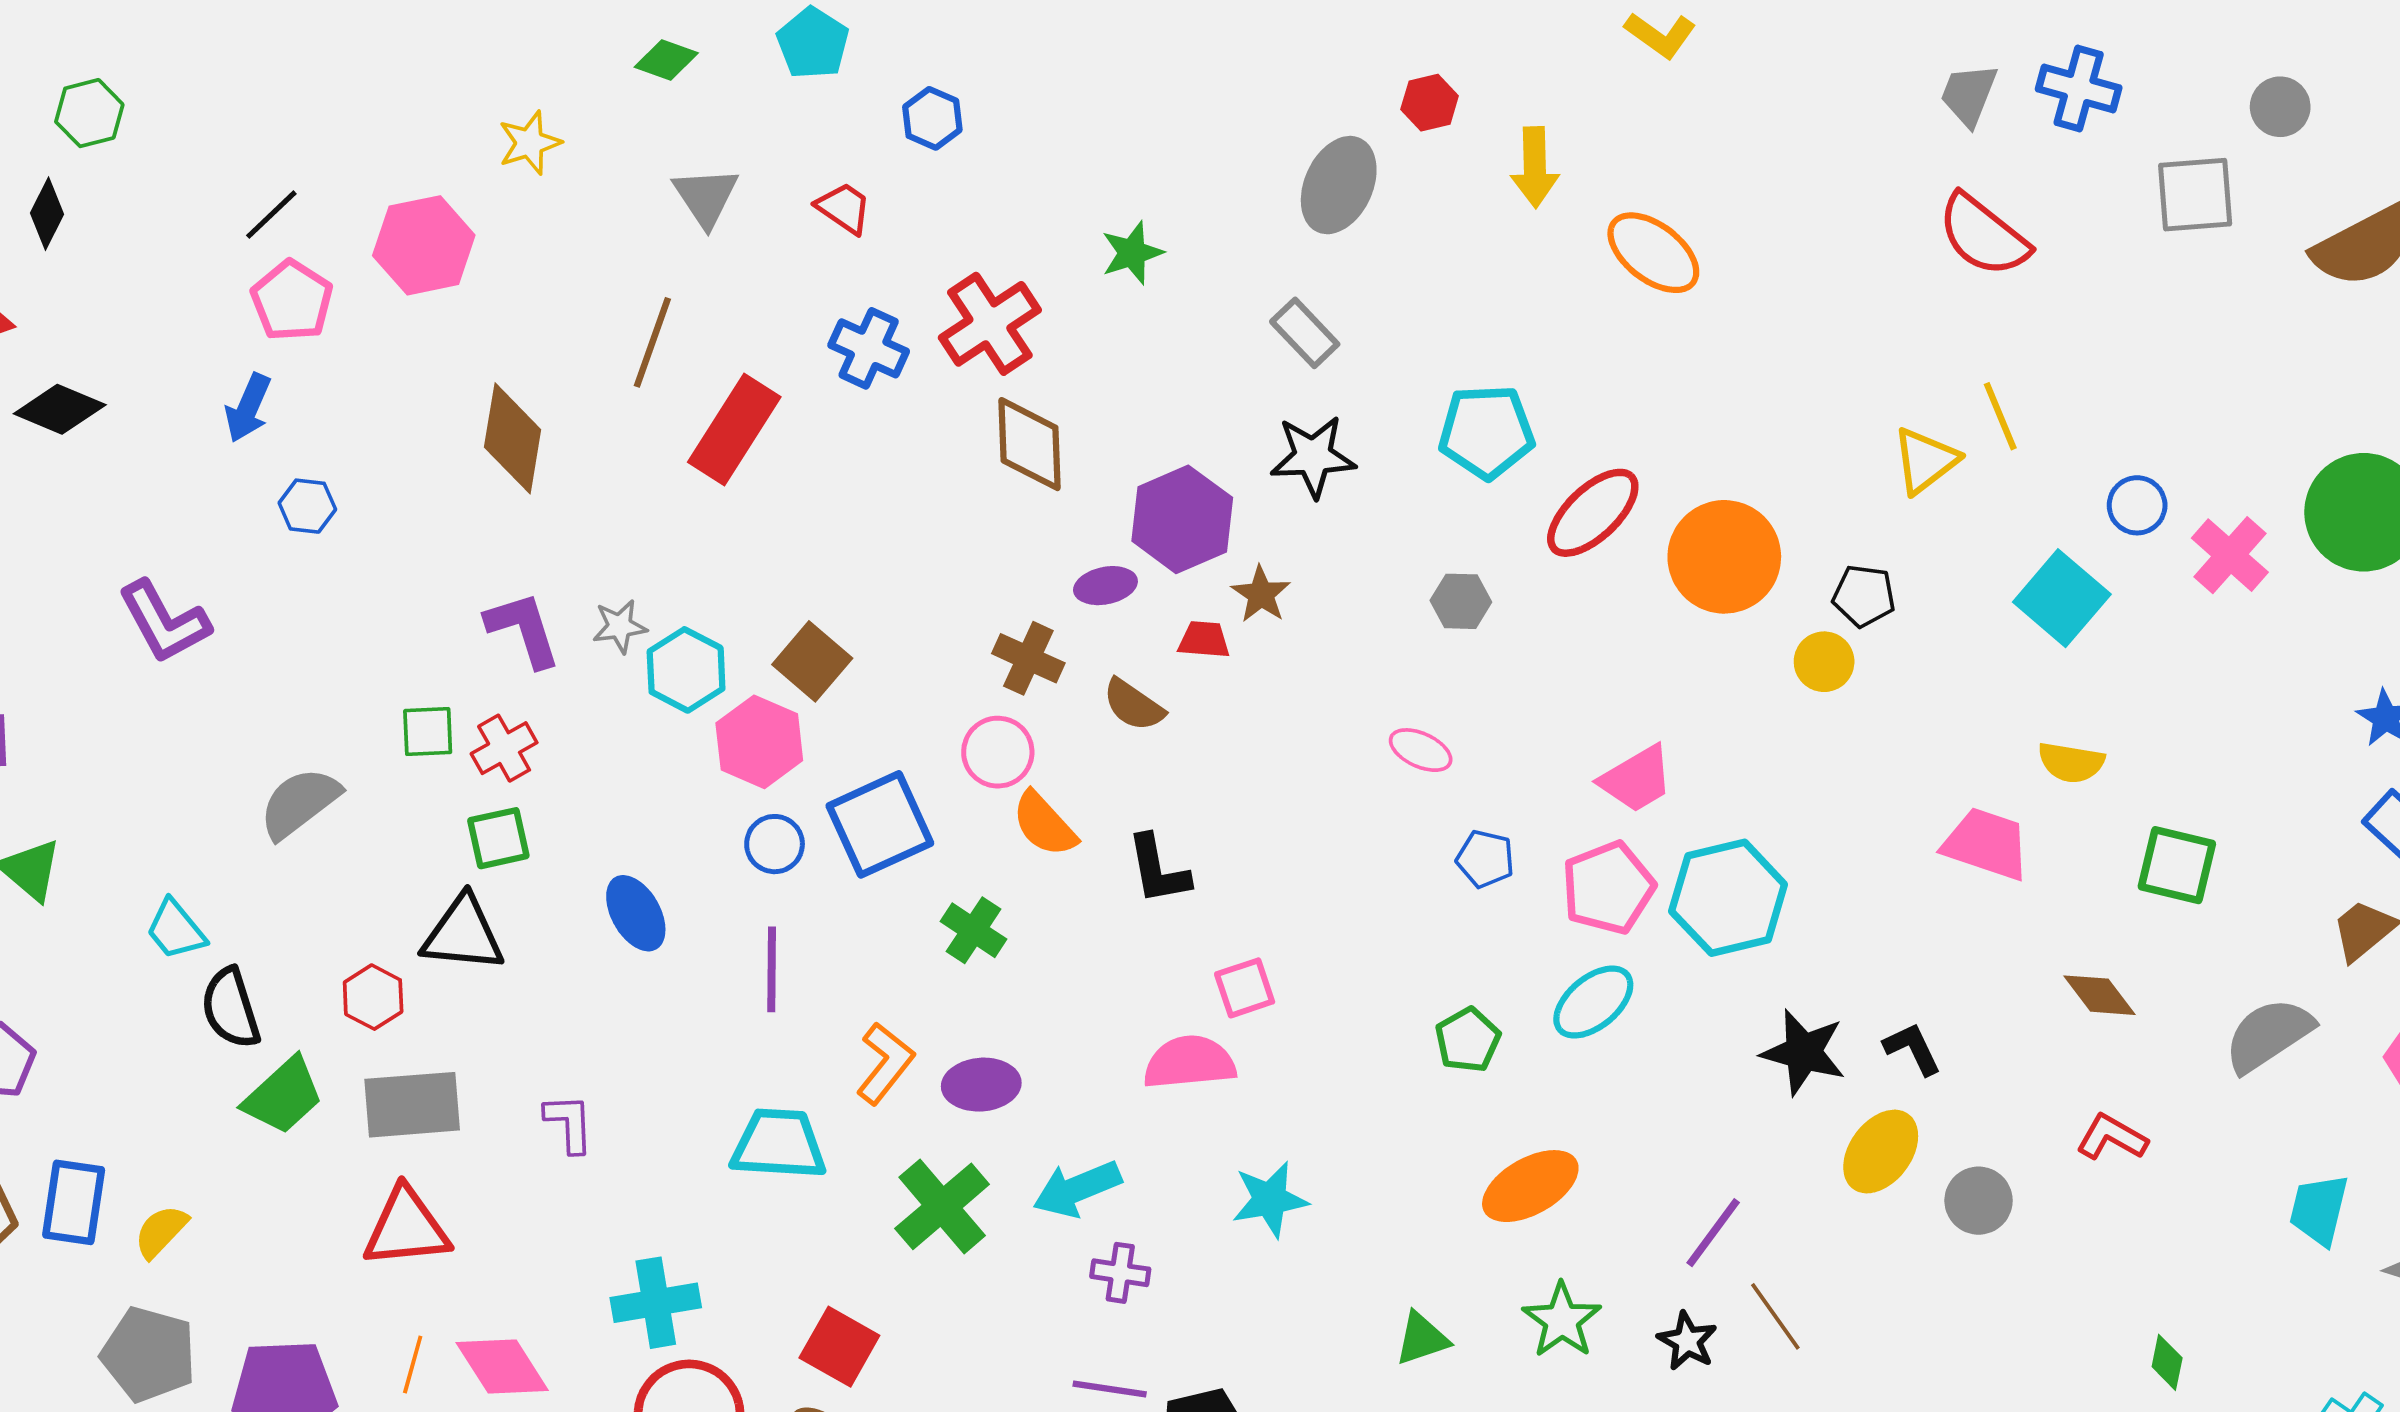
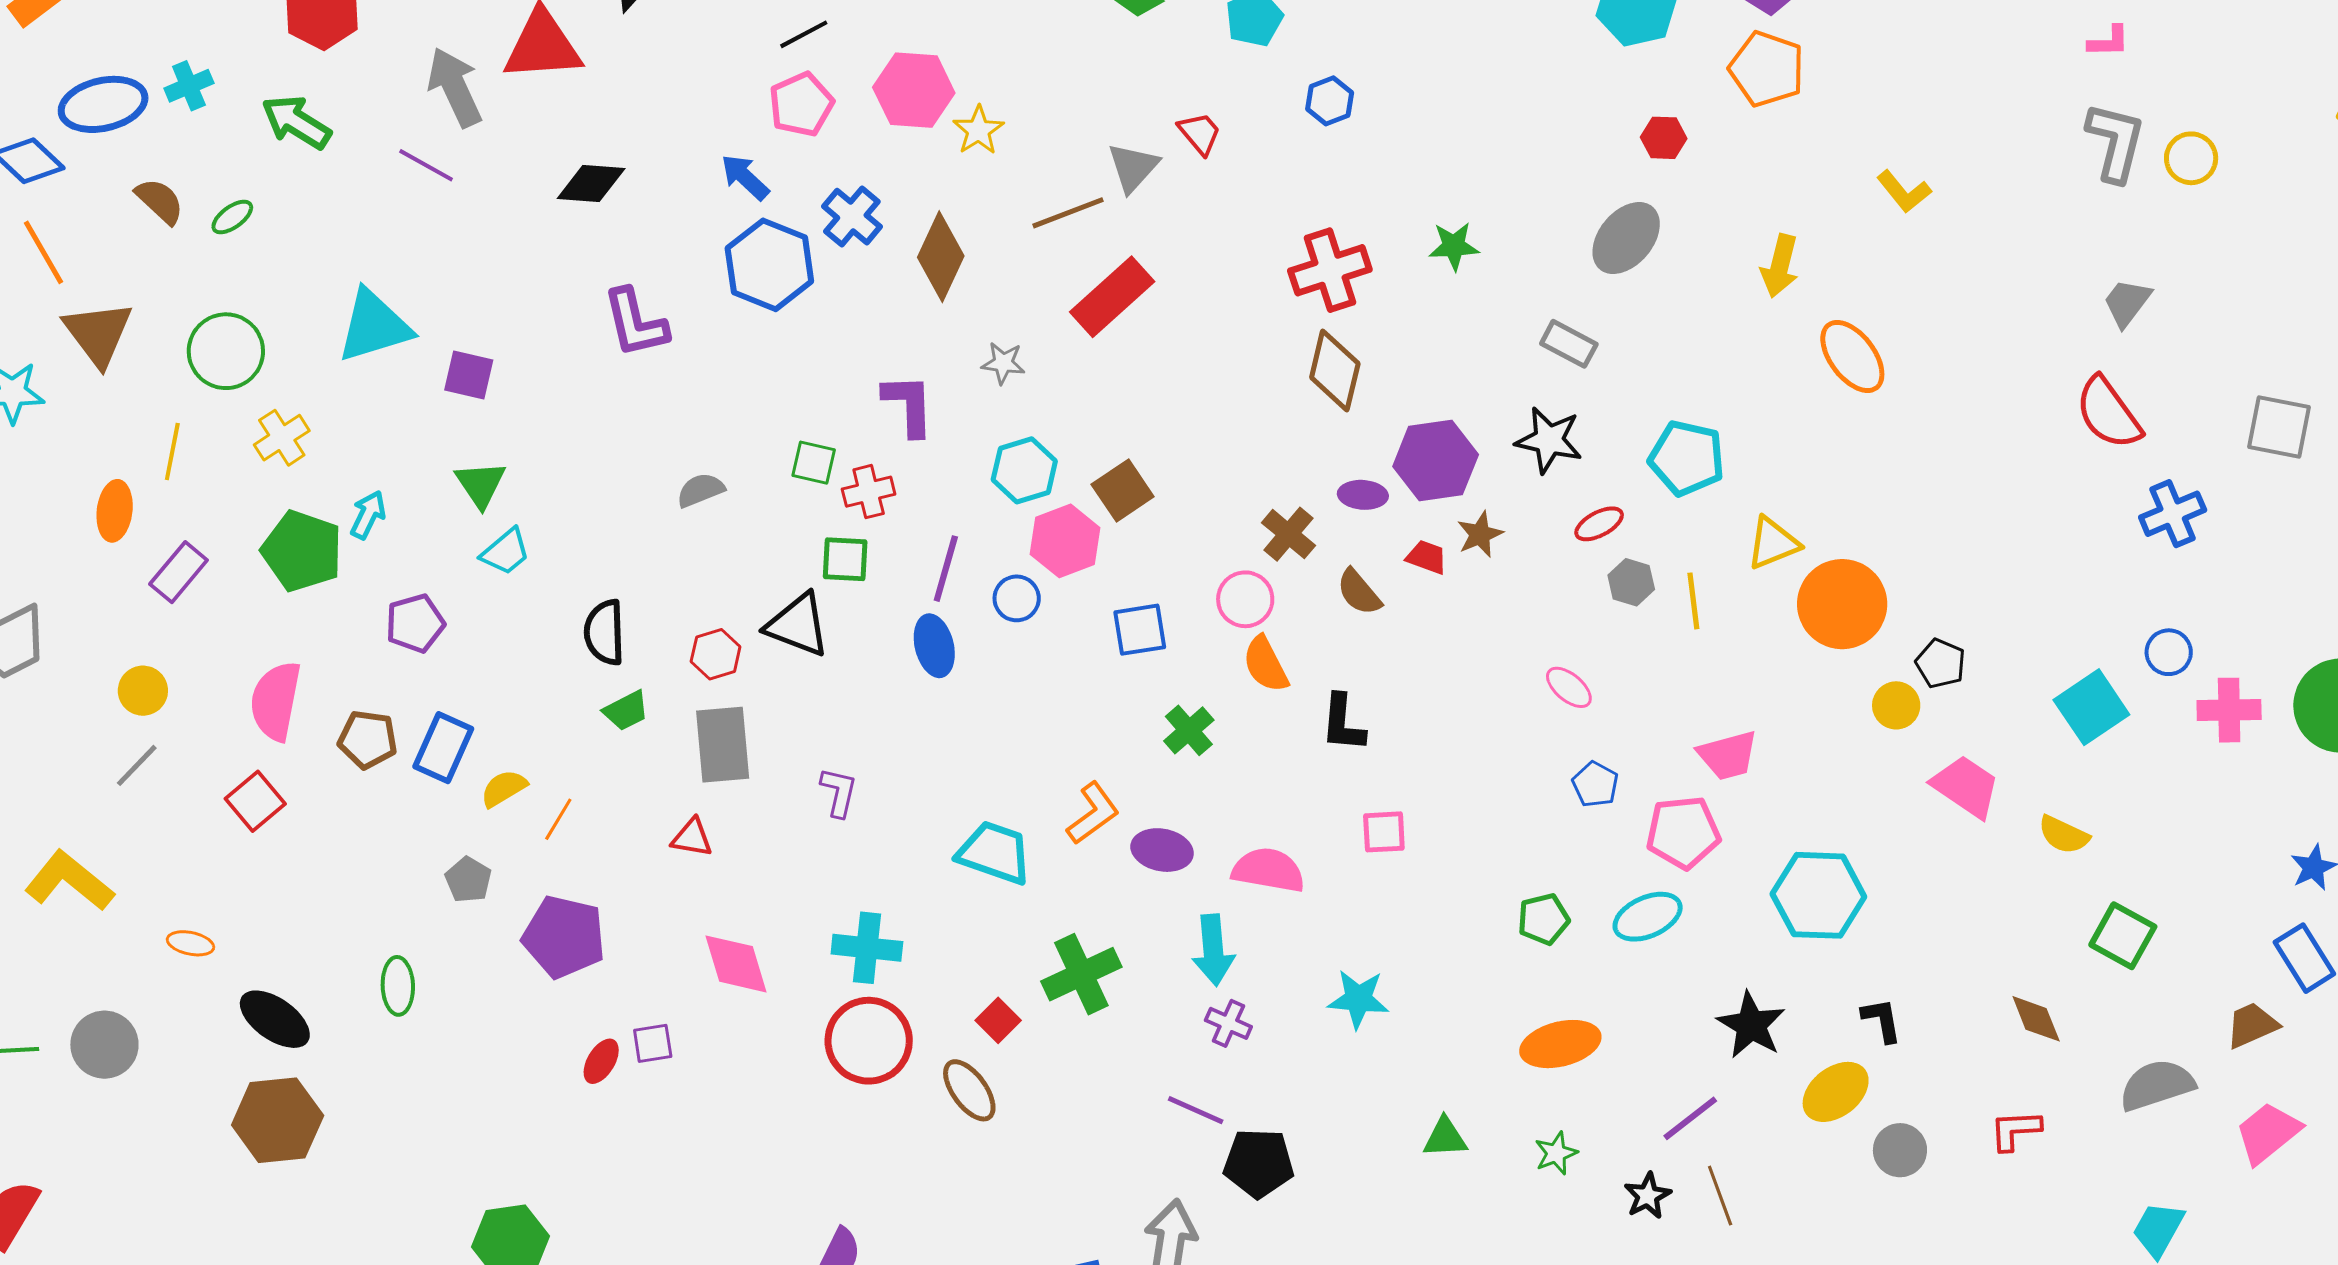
blue cross: (2079, 88) -> (2173, 514), moved, turned 36
red hexagon: (1430, 103) -> (1664, 138), moved
yellow star: (530, 143) -> (978, 130), moved, turned -30
gray triangle: (706, 197) -> (1133, 167), moved
red trapezoid: (844, 208) -> (1200, 133), moved
gray rectangle: (1305, 333) -> (1569, 344), turned -34
brown line: (652, 342) -> (1068, 213), turned 34
blue cross: (869, 348) -> (852, 217), moved
blue arrow: (248, 408) -> (745, 177), turned 94
black diamond: (60, 409) -> (591, 183), moved, turned -34
yellow line: (2000, 416) -> (1693, 601), moved
yellow triangle: (1925, 461) -> (1773, 543), moved
blue hexagon: (307, 506) -> (769, 265), size x2.0
red ellipse: (1593, 513) -> (1599, 524), moved, size x0.6
pink cross: (2230, 555) -> (2229, 710), turned 32
gray star: (620, 626) -> (1003, 363), moved
gray semicircle: (299, 803) -> (700, 490), size x0.7
blue square: (880, 824) -> (1140, 630), size x0.7
blue circle: (775, 844) -> (1017, 598), moved
pink trapezoid: (1986, 844) -> (1966, 787), moved
cyan hexagon: (1728, 898) -> (1818, 895), moved
cyan trapezoid: (176, 930) -> (506, 552), moved, turned -106
purple line: (772, 969) -> (946, 569), moved
black star: (1803, 1052) -> (1751, 1025), moved
pink semicircle: (1189, 1062) -> (1268, 870), moved
green trapezoid: (283, 1096) -> (626, 711), size x0.7
gray rectangle: (412, 1105) -> (723, 745), turned 74
red L-shape: (2112, 1137) -> (2015, 1130), turned -48
cyan arrow: (1077, 1189) -> (1213, 950), turned -88
green cross: (942, 1206) -> (1081, 974), moved
red triangle: (406, 1228) -> (692, 838), size x0.6
green star: (1562, 1320) -> (1556, 1153), size x0.7
red square: (839, 1347) -> (998, 1020), size x0.7
gray pentagon: (149, 1354) -> (468, 880), size x0.6
orange line: (413, 1365) -> (558, 819), moved

